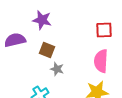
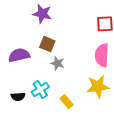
purple semicircle: (15, 40) -> (19, 55), moved

